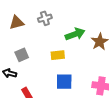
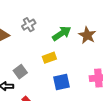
gray square: (22, 55) -> (20, 72), moved

